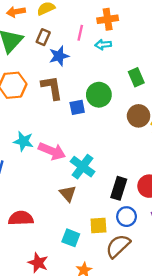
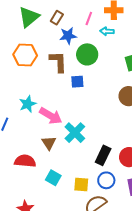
green circle: (99, 95) -> (87, 54), moved
cyan star: (23, 141) -> (28, 104), turned 30
brown triangle: (68, 194) -> (49, 143), moved
red semicircle: (21, 218) -> (25, 161), moved
cyan square: (71, 238) -> (53, 178), moved

